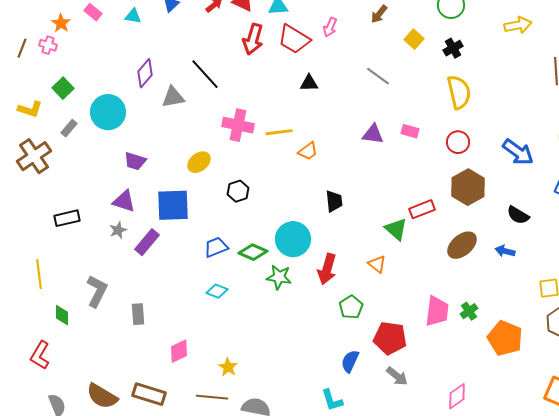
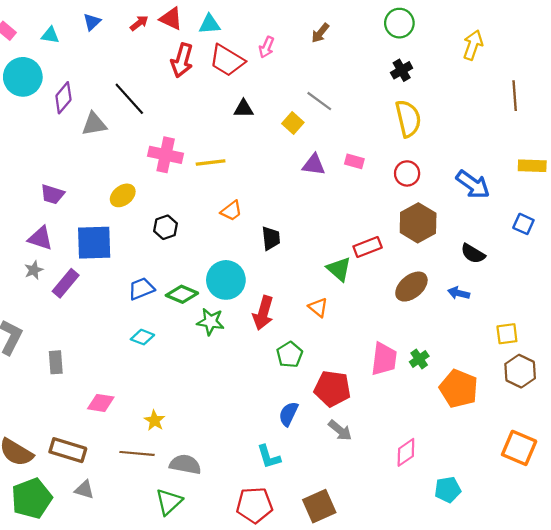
yellow arrow: (518, 25) -> (473, 45), turned -60
yellow square: (414, 39) -> (293, 123), moved
cyan circle: (108, 112) -> (23, 77), moved
orange trapezoid: (308, 151) -> (231, 211), moved
pink diamond: (179, 351) -> (101, 403), turned 35

